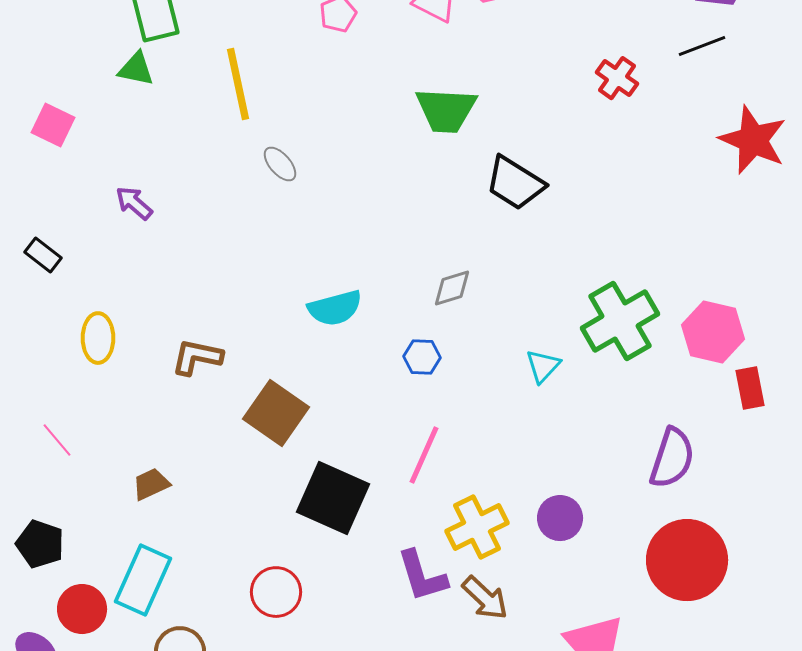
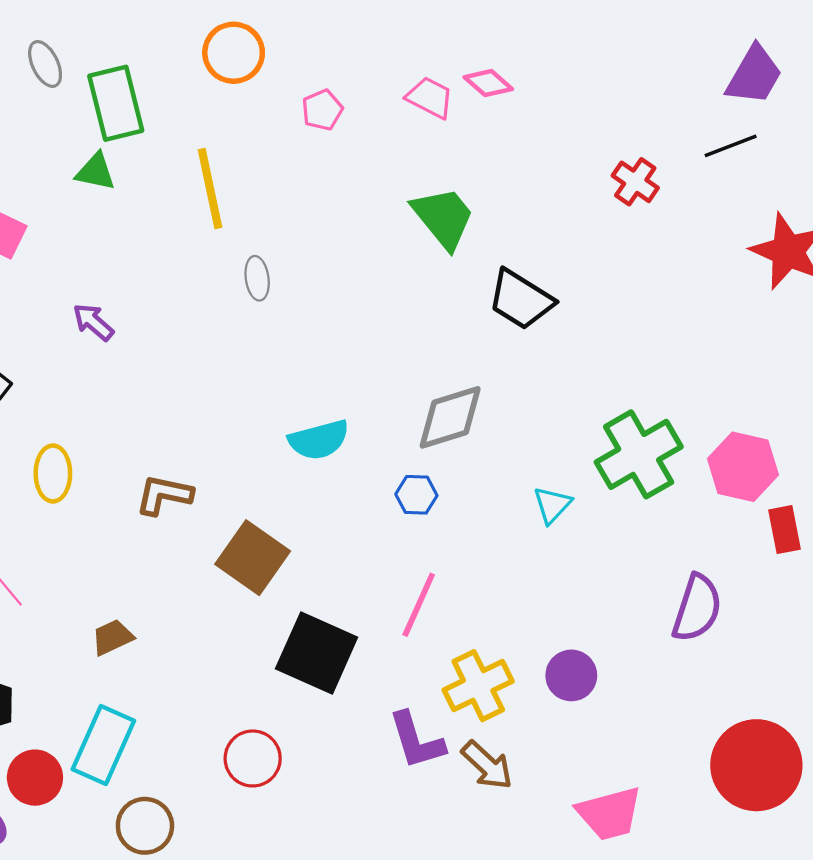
green trapezoid: (446, 110) -> (443, 218), turned -132
gray ellipse: (280, 164) -> (257, 278), turned 33
gray diamond: (452, 288) -> (450, 417), size x1.6
red circle: (687, 560) -> (756, 765), moved

